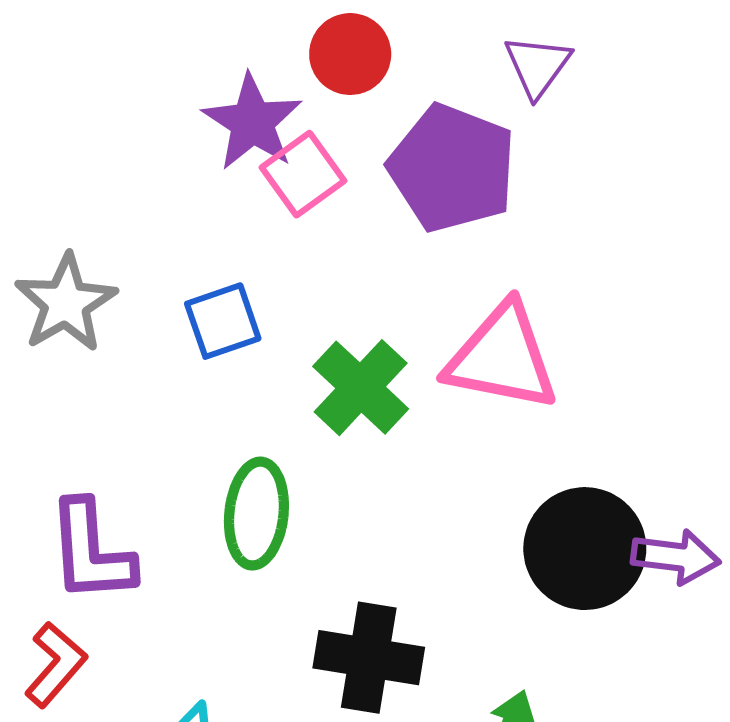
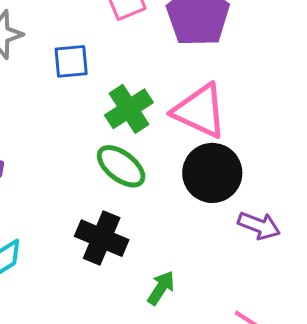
green ellipse: (256, 514) -> (121, 166), moved, turned -72
black circle: (585, 549) -> (212, 173), moved

